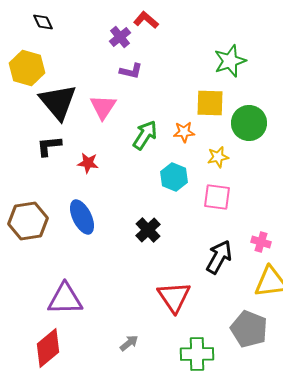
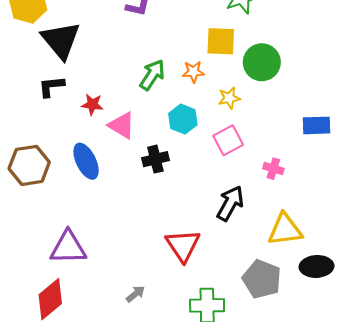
pink triangle: (103, 107) -> (122, 125), moved, turned -32
pink square: (217, 197) -> (228, 140), turned -36
black cross: (148, 230) -> (155, 159), moved, turned 30
pink cross: (261, 242) -> (273, 169), moved

